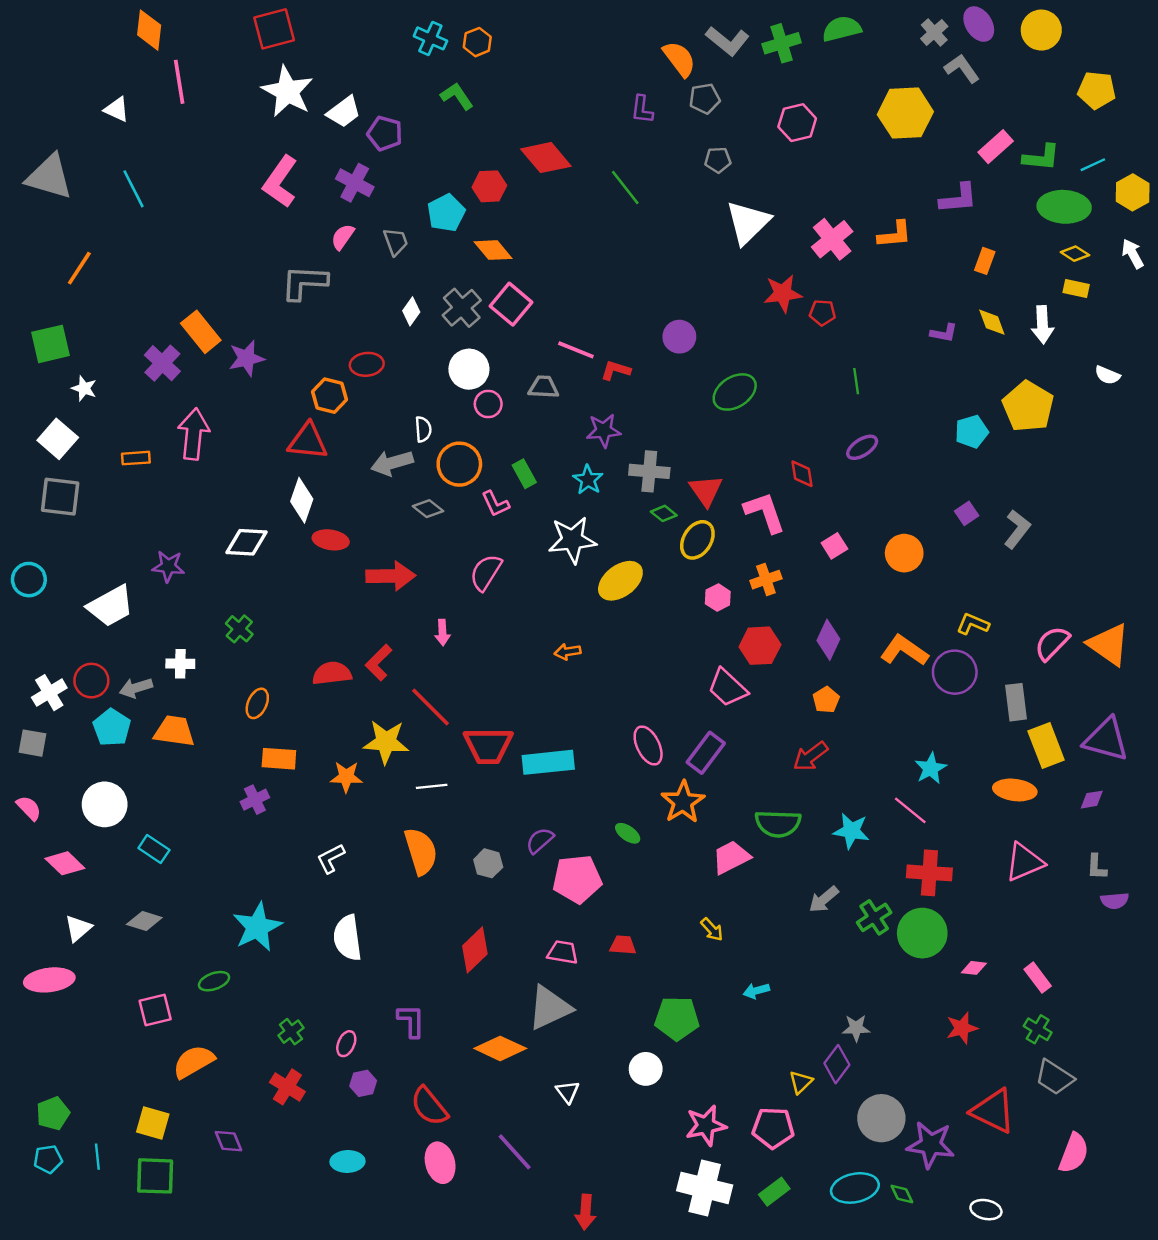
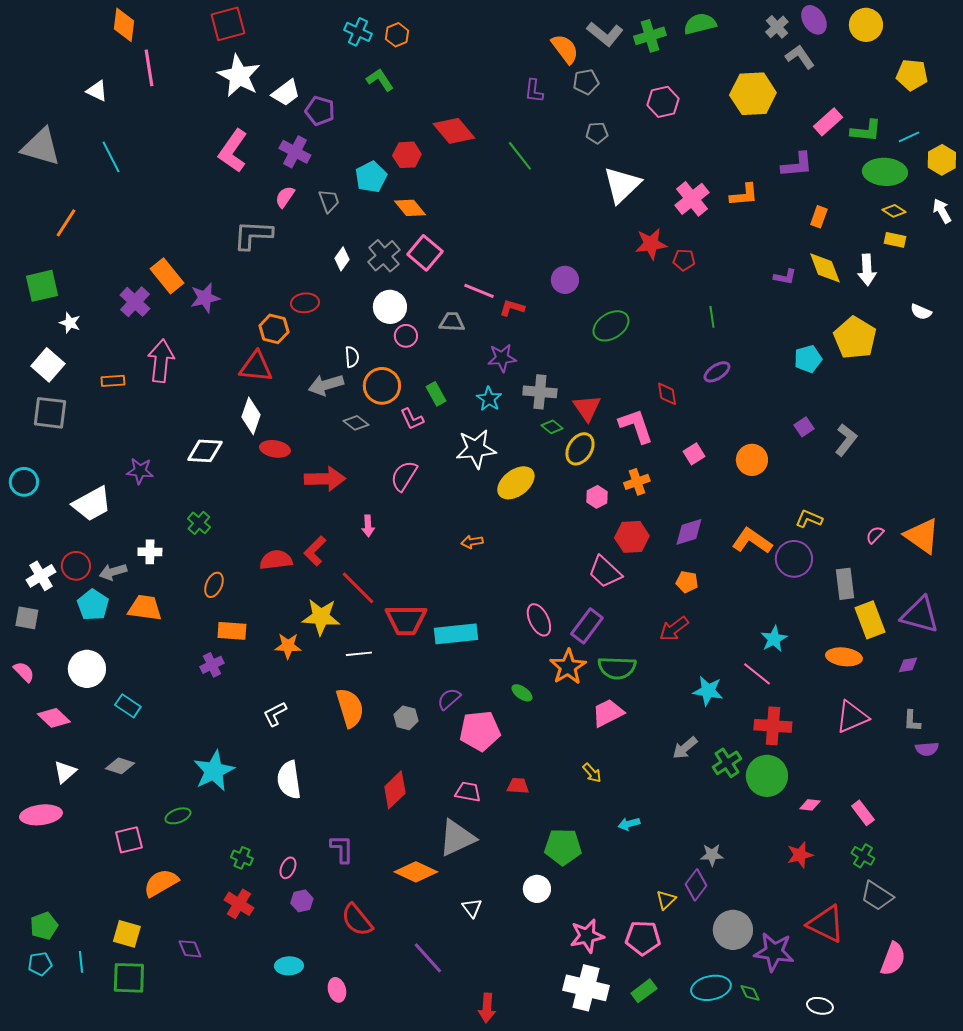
yellow diamond: (992, 322) -> (825, 268), size x1.4
purple diamond: (828, 640) -> (689, 532), turned 48
pink semicircle: (1052, 643) -> (875, 535), size x0.6
orange pentagon: (826, 700) -> (687, 582), turned -30
green semicircle: (778, 824) -> (617, 668), moved
green cross: (291, 1032) -> (242, 858), turned -30
pink ellipse: (440, 1163) -> (337, 990), moved, size x0.7

